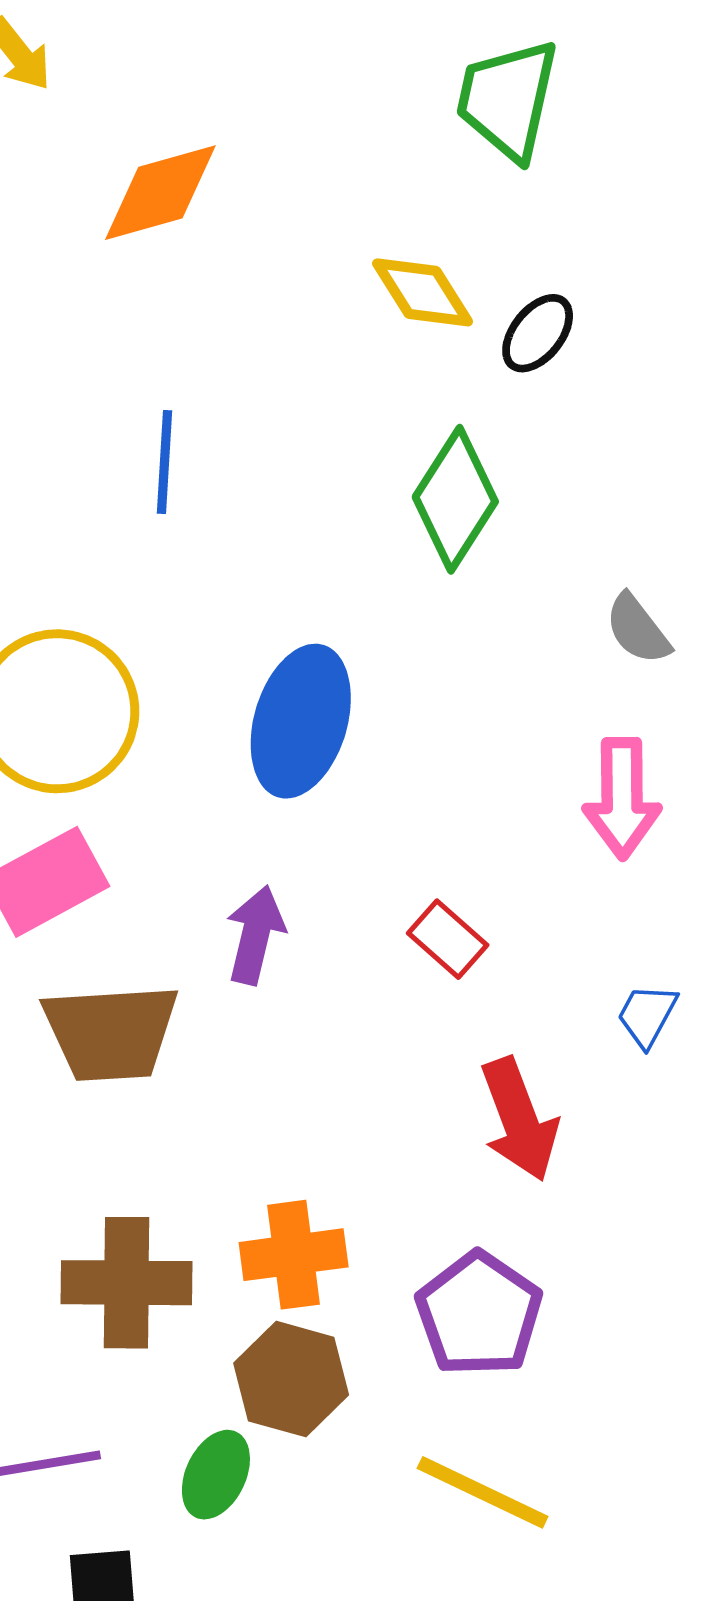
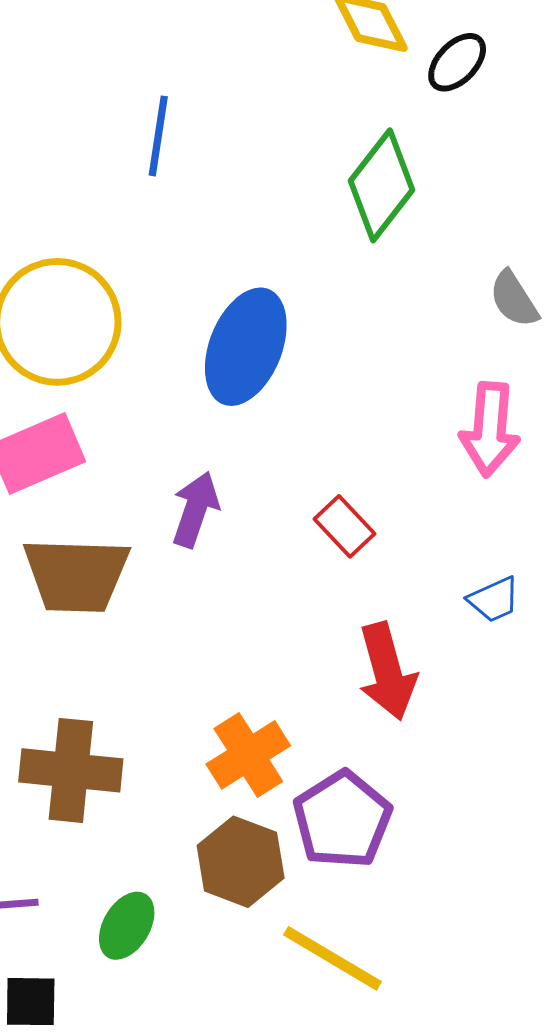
blue trapezoid: (647, 1015) -> (494, 600), turned -148
orange cross: (294, 1255) -> (248, 755), moved, turned -30
brown hexagon: (291, 1379) -> (241, 862), moved

